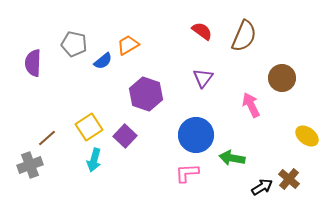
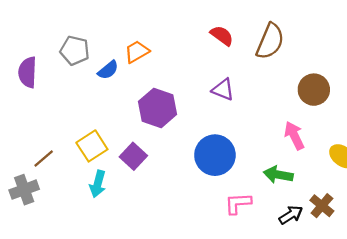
purple triangle: (203, 78) -> (223, 90), turned -45
pink arrow: (251, 105) -> (294, 136), moved
green arrow: (232, 158) -> (278, 175), moved
pink L-shape: (187, 173) -> (238, 203), moved

